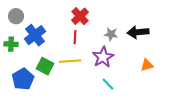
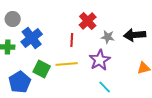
red cross: (80, 16) -> (88, 21), moved

